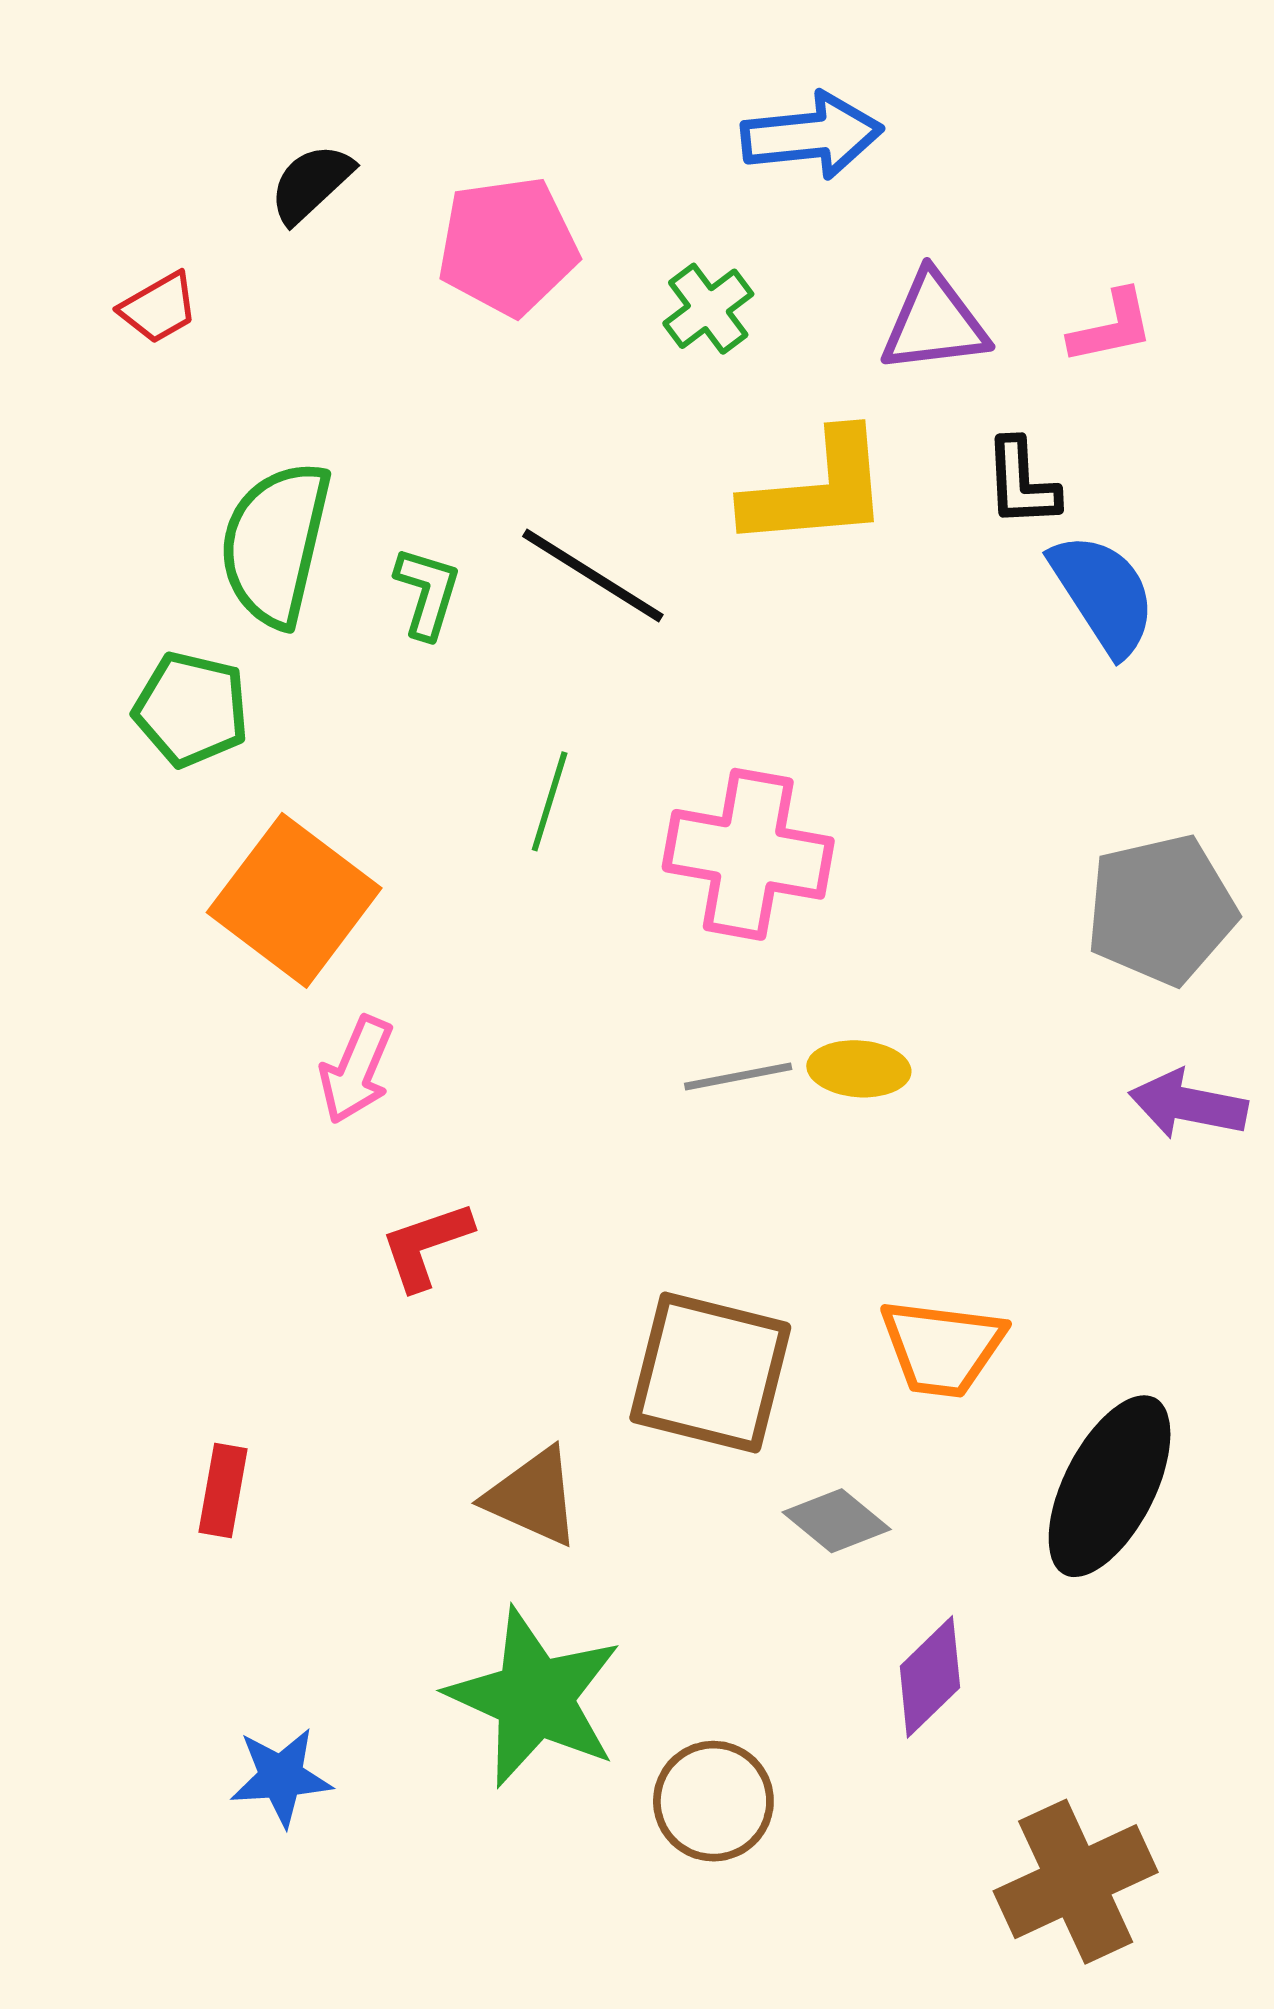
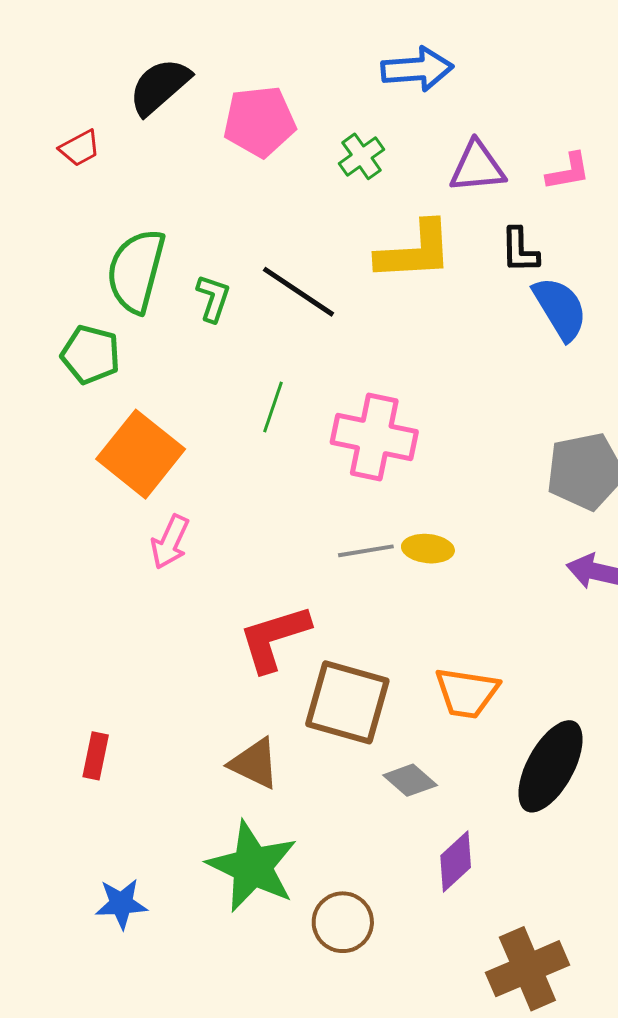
black semicircle: (311, 183) -> (160, 86), size x1.4
red L-shape: (426, 1245) -> (274, 638), moved, size x1.5

